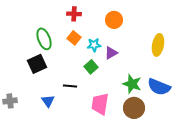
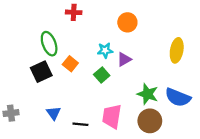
red cross: (74, 14) -> (74, 12), moved
orange square: (74, 38) -> (70, 64), moved
black line: (70, 86) -> (80, 124), moved

